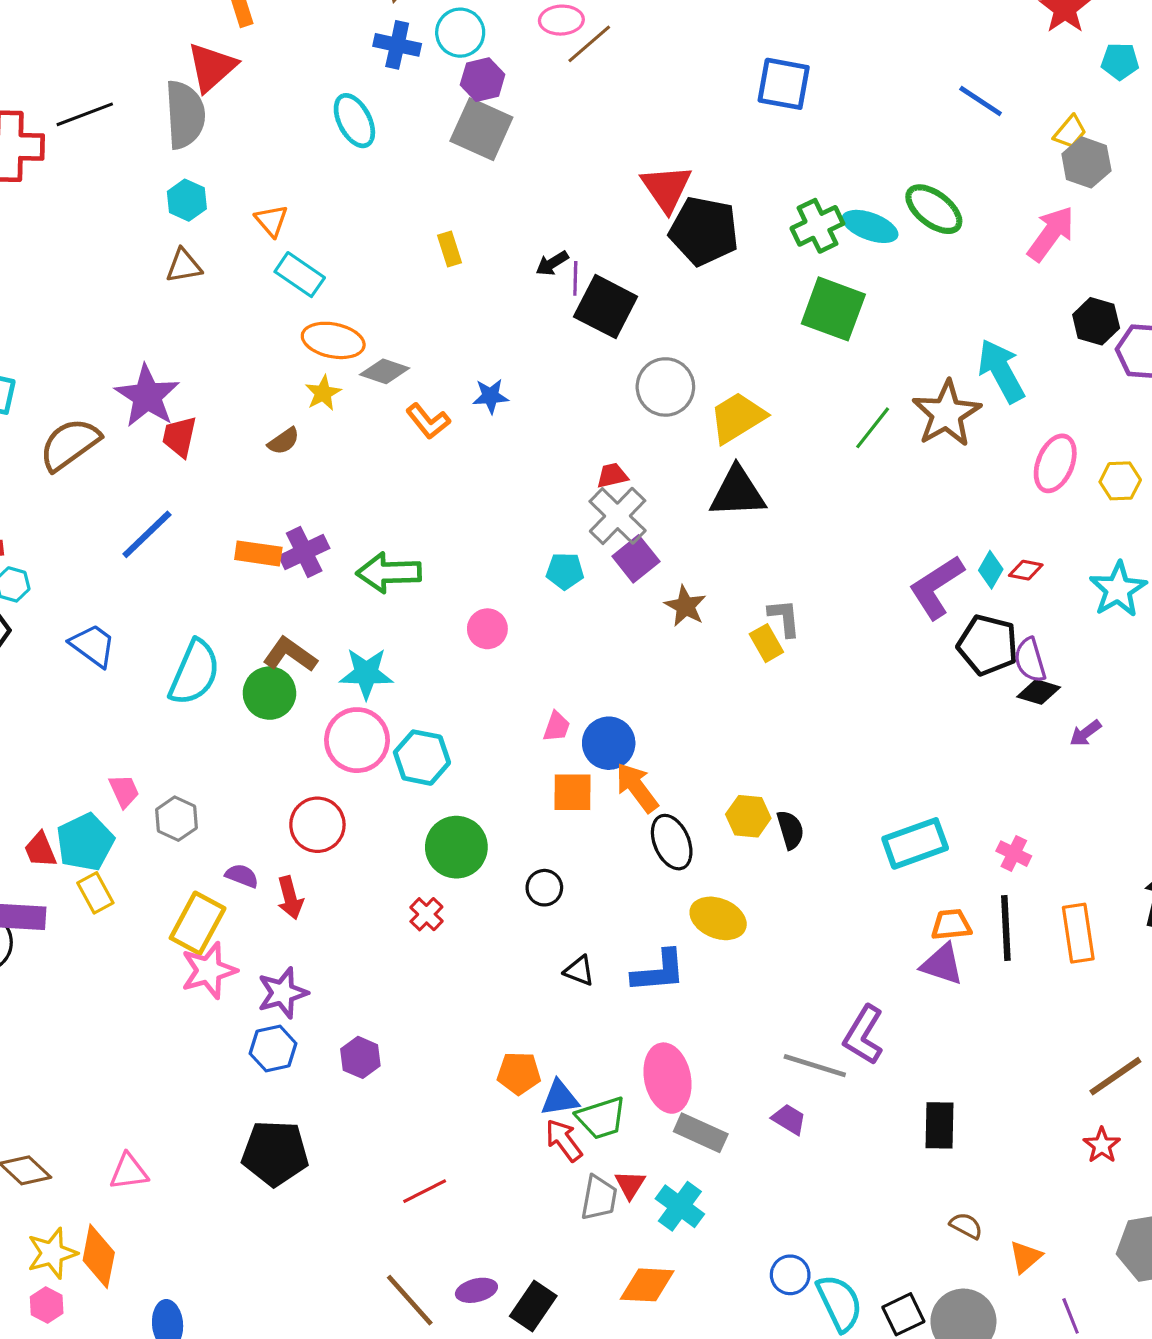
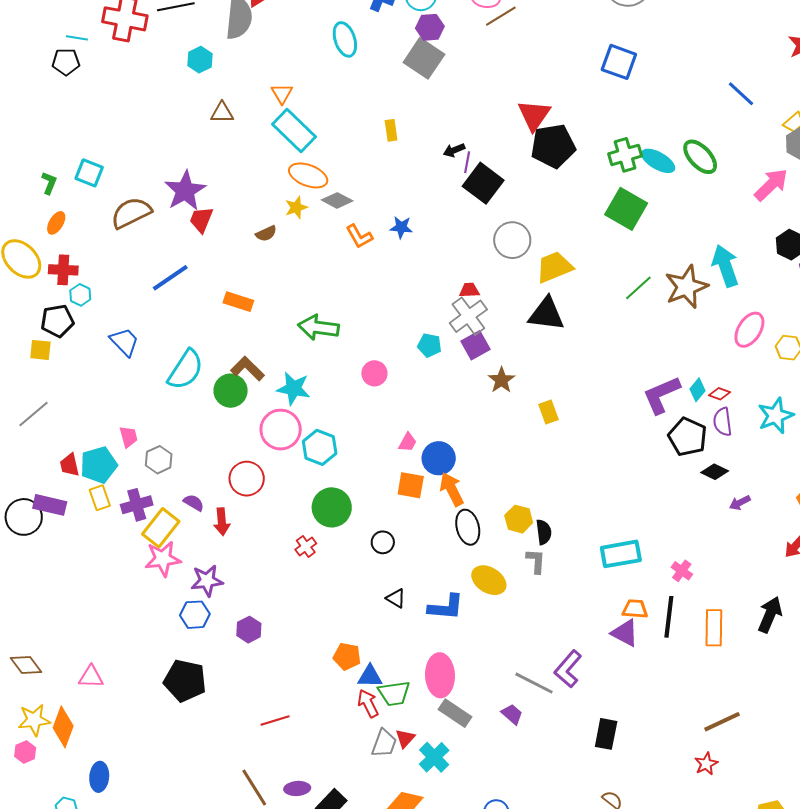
cyan hexagon: (187, 200) -> (200, 60), moved
black pentagon: (704, 231) -> (553, 146), turned -30
cyan rectangle: (300, 275) -> (294, 130), size x1.4
purple cross: (304, 552) -> (137, 505), moved
gray L-shape: (784, 618) -> (536, 561), moved
purple semicircle: (1030, 660) -> (723, 422), moved

